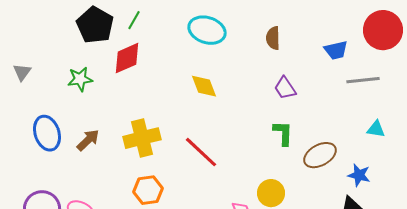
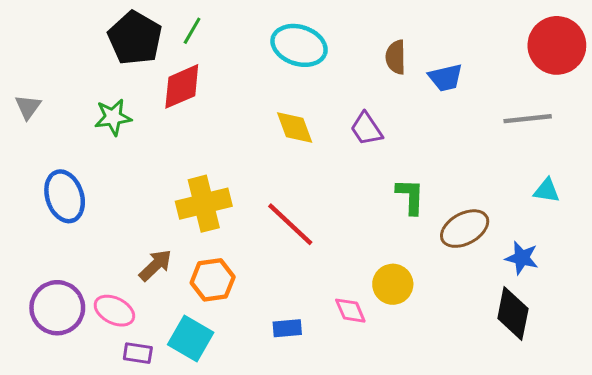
blue trapezoid: (336, 50) -> (446, 78), moved
purple trapezoid: (285, 88) -> (366, 129), moved
brown arrow: (88, 140) -> (155, 265), moved

